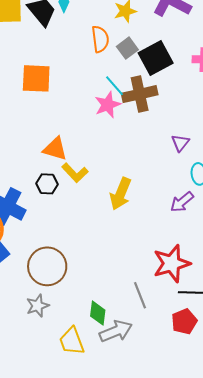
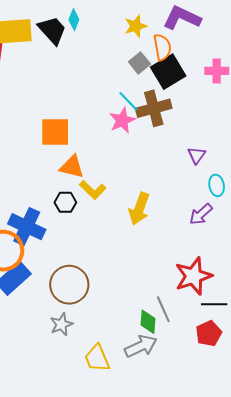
orange semicircle: (100, 39) -> (162, 47), moved
orange square: (36, 78) -> (55, 132), moved
green diamond: (98, 313) -> (148, 322), moved

